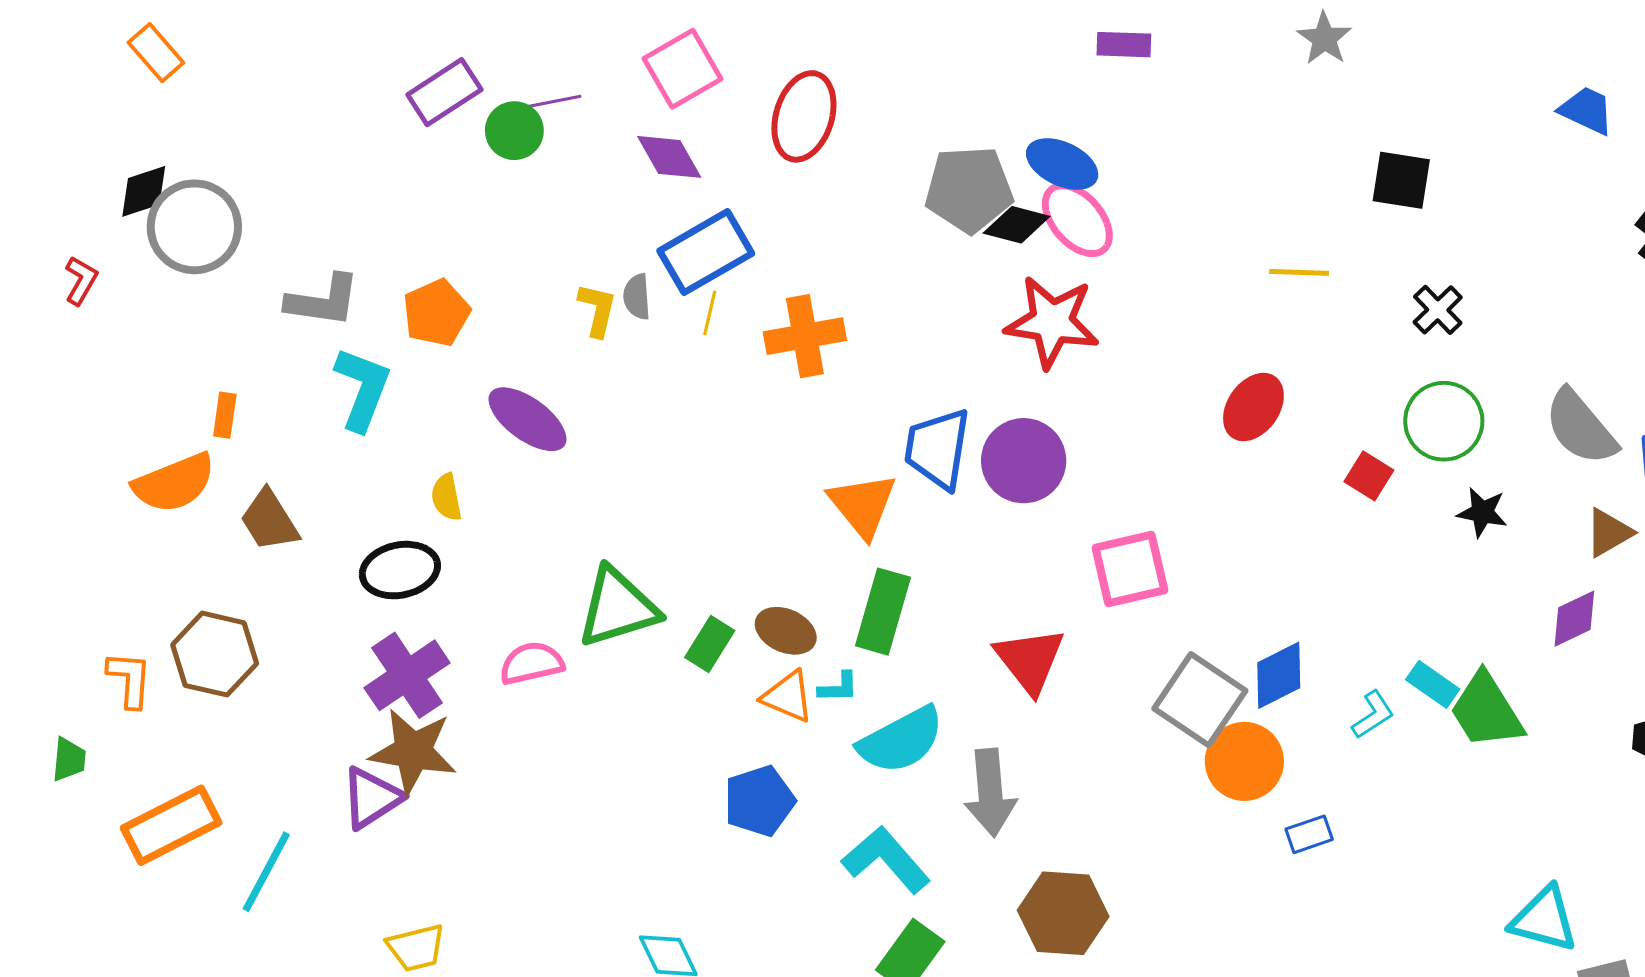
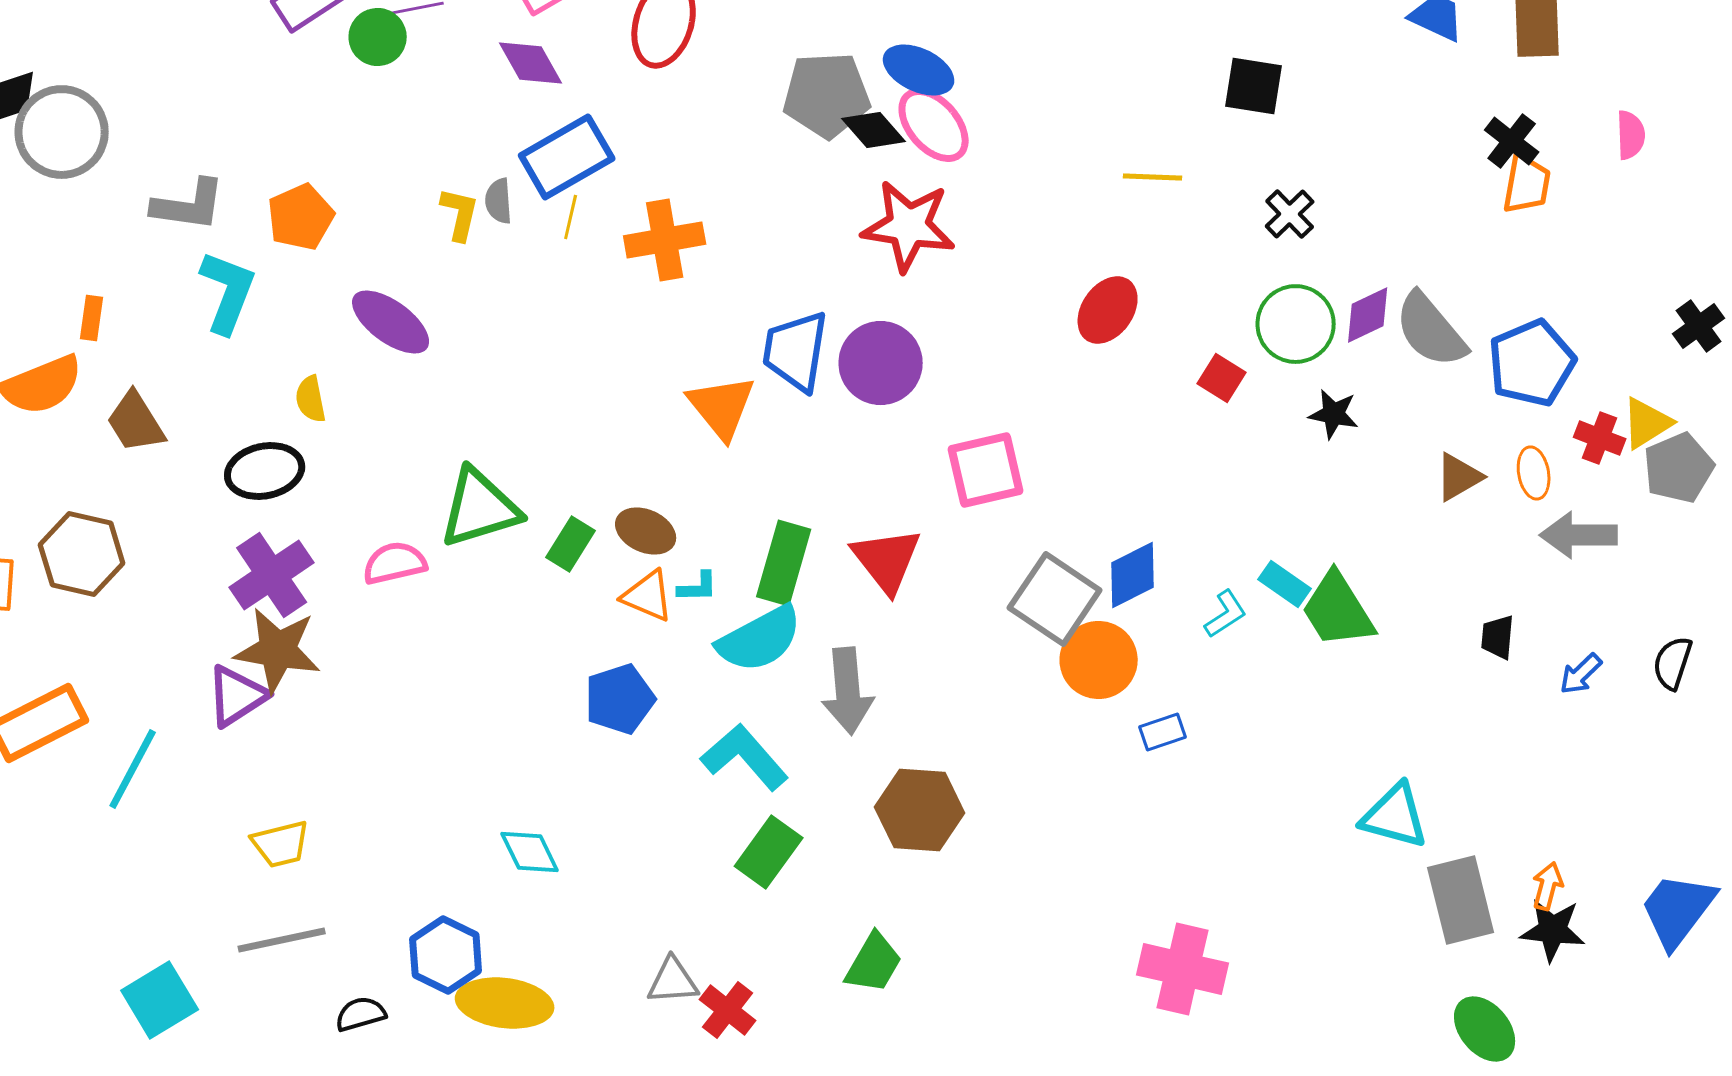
black diamond: (1017, 225) -> (874, 130), turned 34
brown triangle: (1609, 533) -> (1459, 477), moved
green rectangle: (883, 612) -> (784, 563), moved
purple diamond: (1574, 619) -> (1368, 315), moved

